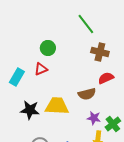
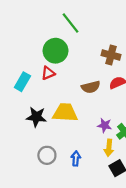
green line: (86, 24) -> (70, 23), moved
green circle: (48, 48) -> (55, 51), size x1.5
brown semicircle: (87, 94) -> (91, 87), moved

